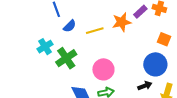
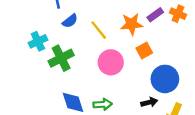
yellow line: (95, 31) -> (99, 30), turned 60
orange square: (164, 39) -> (144, 50), moved, turned 32
pink circle: (103, 69) -> (111, 62), moved

